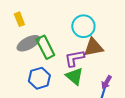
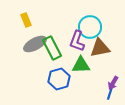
purple L-shape: (74, 58) -> (77, 41), moved, turned -60
green triangle: (74, 76) -> (81, 65), moved, turned -42
blue hexagon: (39, 78) -> (59, 79), moved

